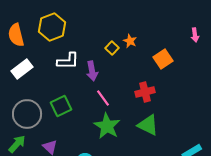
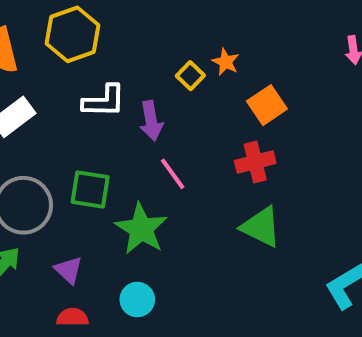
orange square: (163, 59) -> (267, 105), moved
green square: (61, 106) -> (90, 190), turned 35
green star: (107, 126) -> (141, 229), moved

